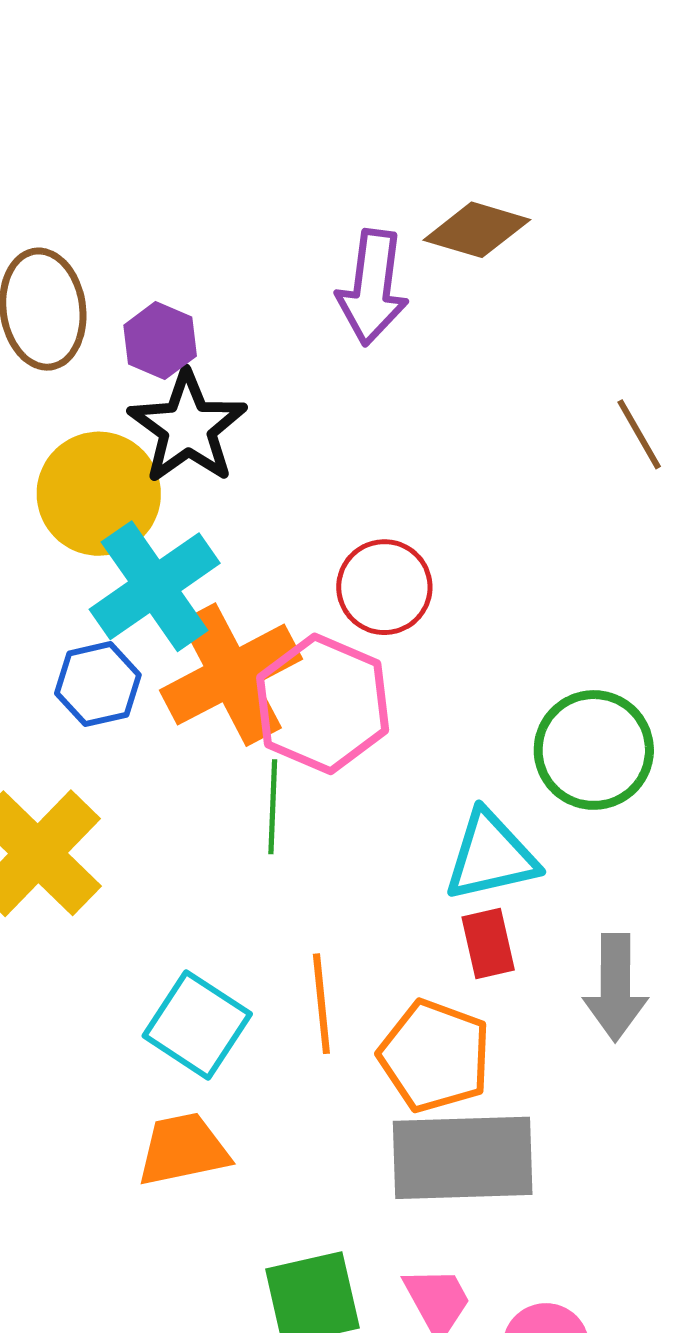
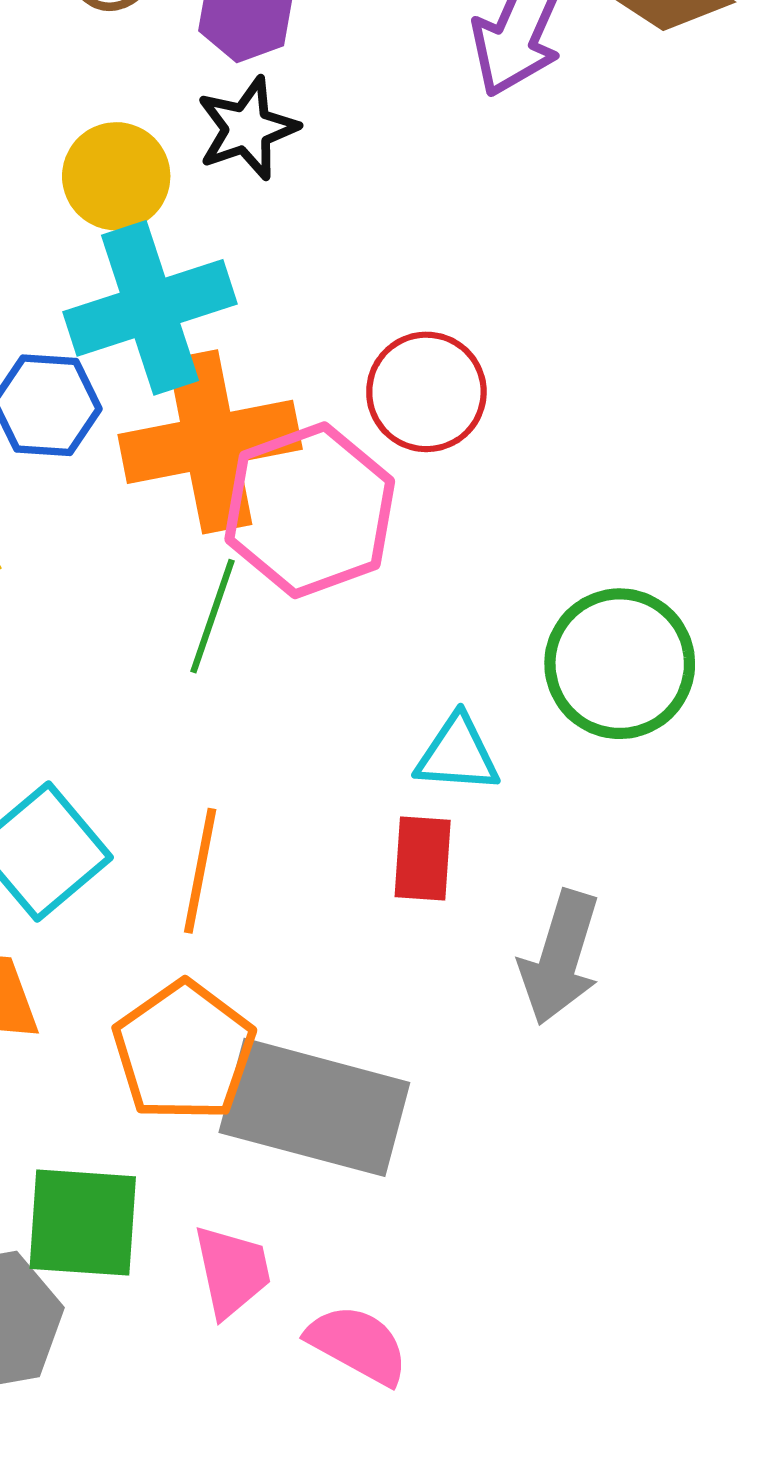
black star: (188, 427) -> (247, 128), size x0.7
yellow circle: (99, 494) -> (116, 176), size x0.7
cyan triangle: (491, 856) -> (457, 754), size x0.7
orange pentagon: (435, 1056) -> (184, 1051), moved

